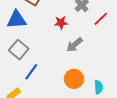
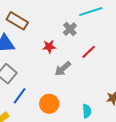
red line: (101, 19) -> (89, 52), moved
orange circle: (74, 79) -> (49, 104), moved

